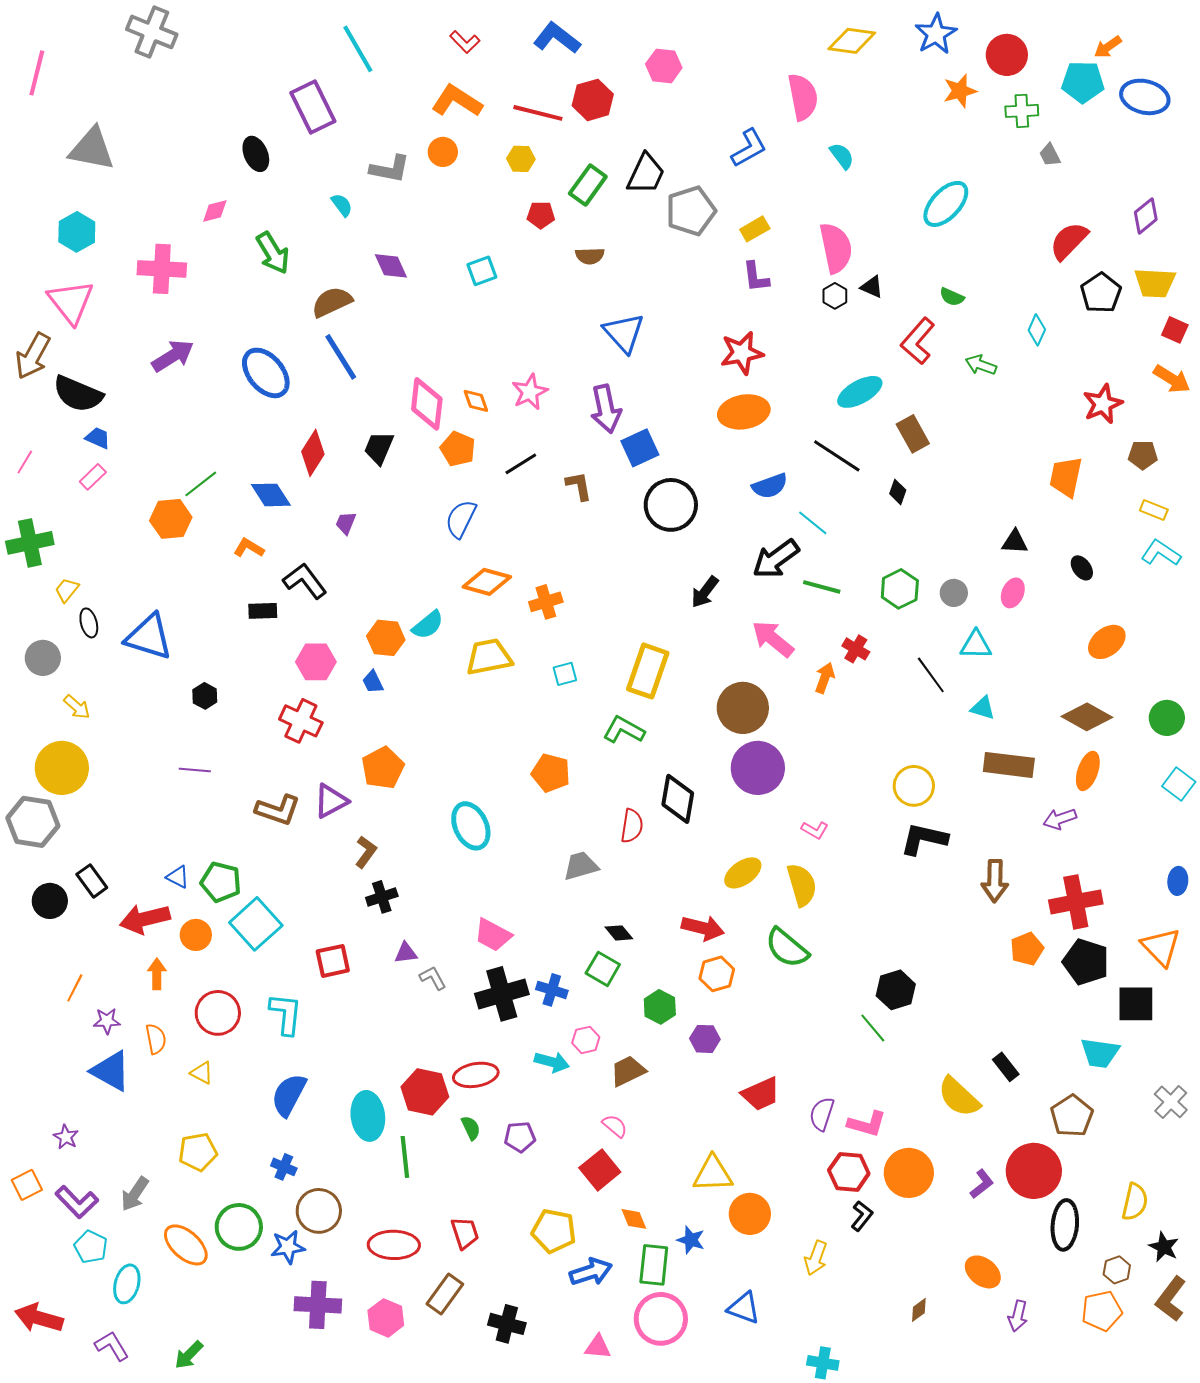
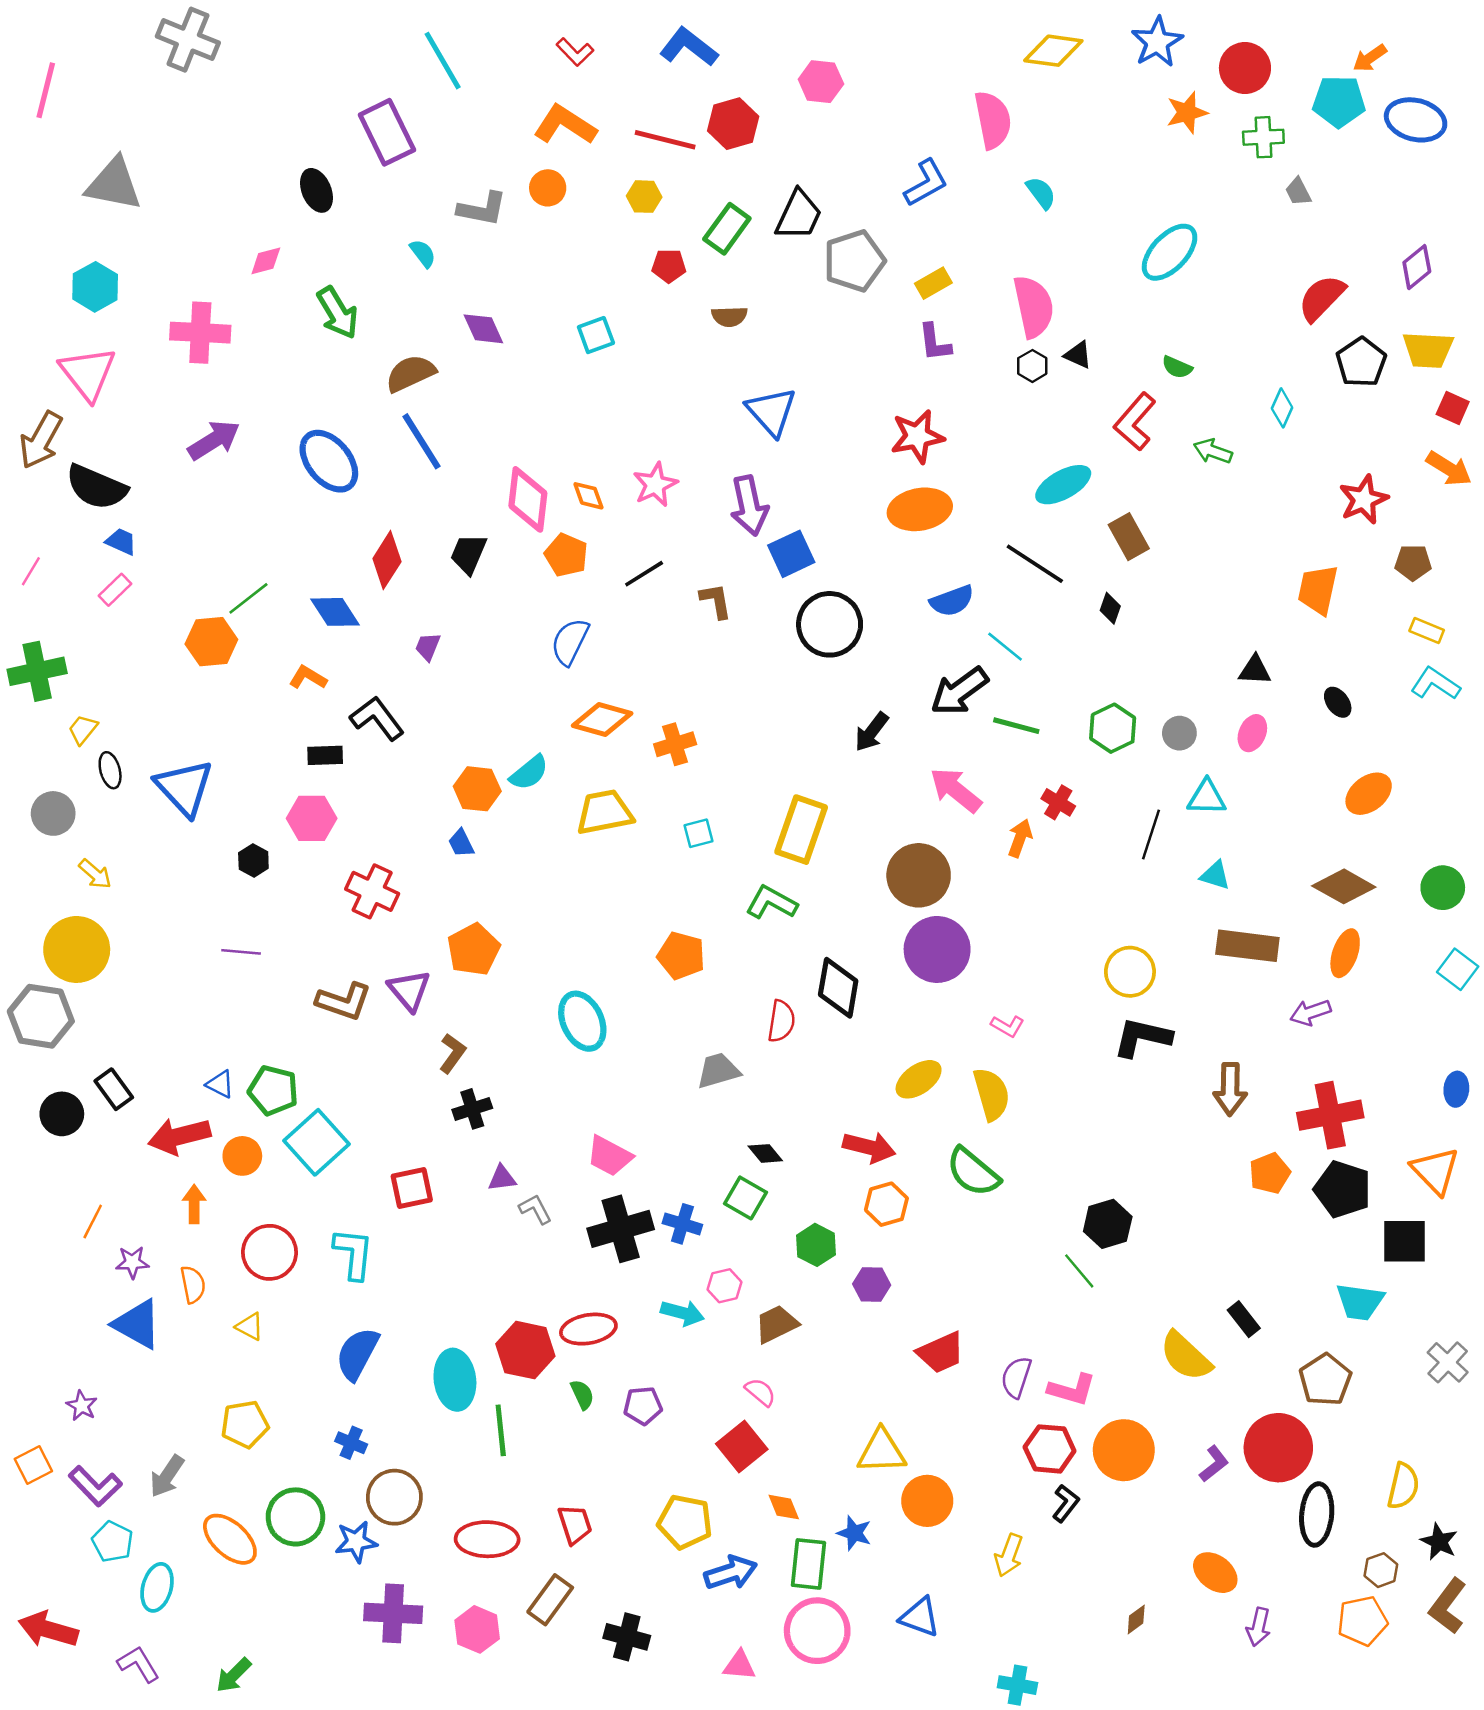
blue triangle: (149, 637) -> (184, 788), turned 30
pink hexagon: (316, 662) -> (312, 818), moved
black line: (931, 675) -> (1151, 835), turned 54
purple triangle: (331, 801) -> (409, 990), turned -42

